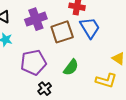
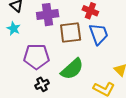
green semicircle: (71, 67) -> (72, 69), size x1.4

